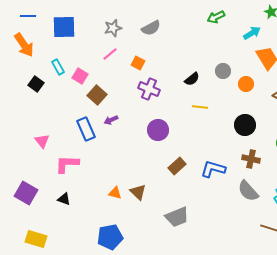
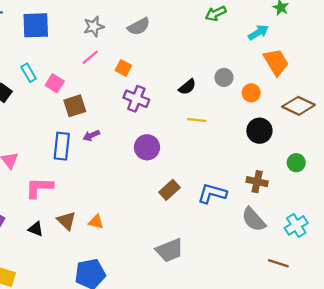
brown square: (97, 95) -> (75, 106), turned 30
black circle: (245, 125) -> (259, 131), moved
blue rectangle: (86, 129) -> (62, 146), turned 30
brown triangle: (138, 192) -> (66, 221), moved

